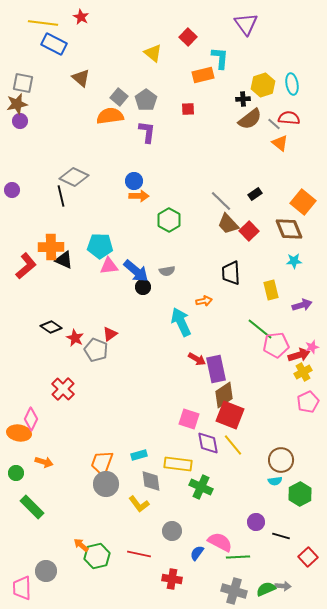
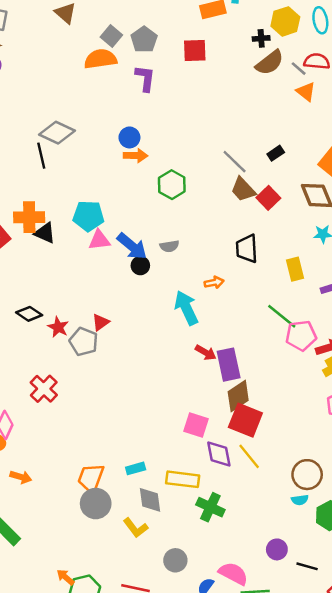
red square: (188, 109) -> (195, 50), size x1.5

